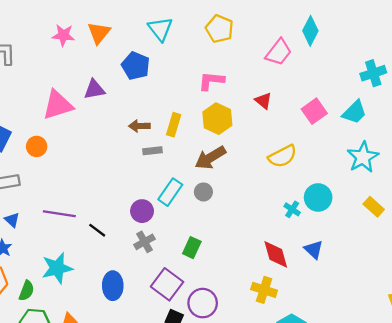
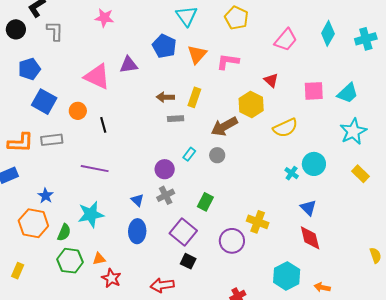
cyan diamond: (310, 31) -> (328, 33), moved
orange triangle: (99, 33) -> (197, 54), moved
cyan cross: (373, 73) -> (366, 39), moved
pink triangle: (58, 105) -> (97, 77), turned 40
pink square: (314, 111) -> (314, 91), turned 30
yellow hexagon: (217, 119) -> (251, 104), moved
cyan rectangle: (170, 192) -> (189, 154), size x0.6
blue triangle: (12, 220) -> (137, 200), moved
black line: (97, 230) -> (103, 125), moved, turned 35
red diamond: (276, 254) -> (310, 238), moved
yellow cross: (264, 290) -> (258, 222), moved
purple circle: (203, 303) -> (232, 241), moved

